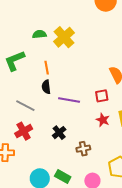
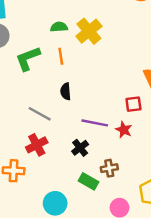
orange line: (47, 68) -> (61, 56), moved
purple line: (69, 100) -> (95, 123), moved
red star: (103, 120) -> (124, 130), moved
green rectangle: (63, 176) -> (88, 181), moved

